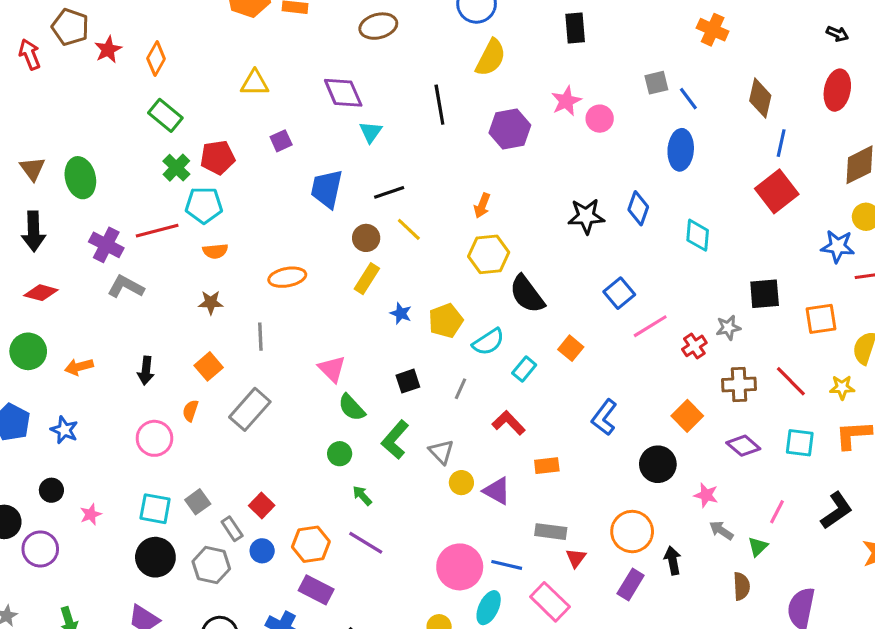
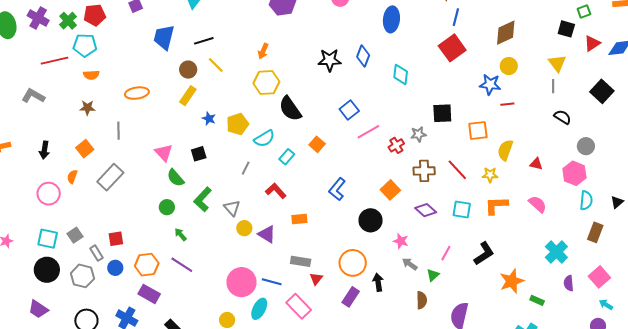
purple cross: (106, 245) -> (38, 18), moved
black square: (408, 381) -> (199, 154), moved
red square: (262, 505) -> (116, 239), turned 35

